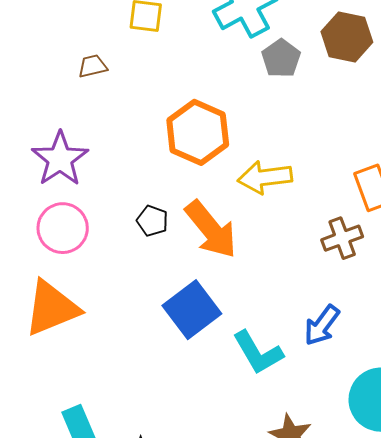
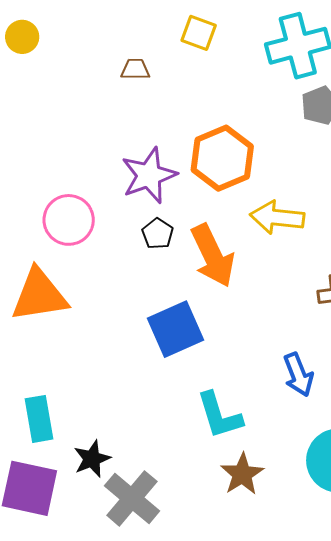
purple star: (60, 159) -> (149, 175), moved
blue arrow: (322, 325) -> (298, 375), turned -72
cyan L-shape: (258, 353) -> (219, 415), moved

